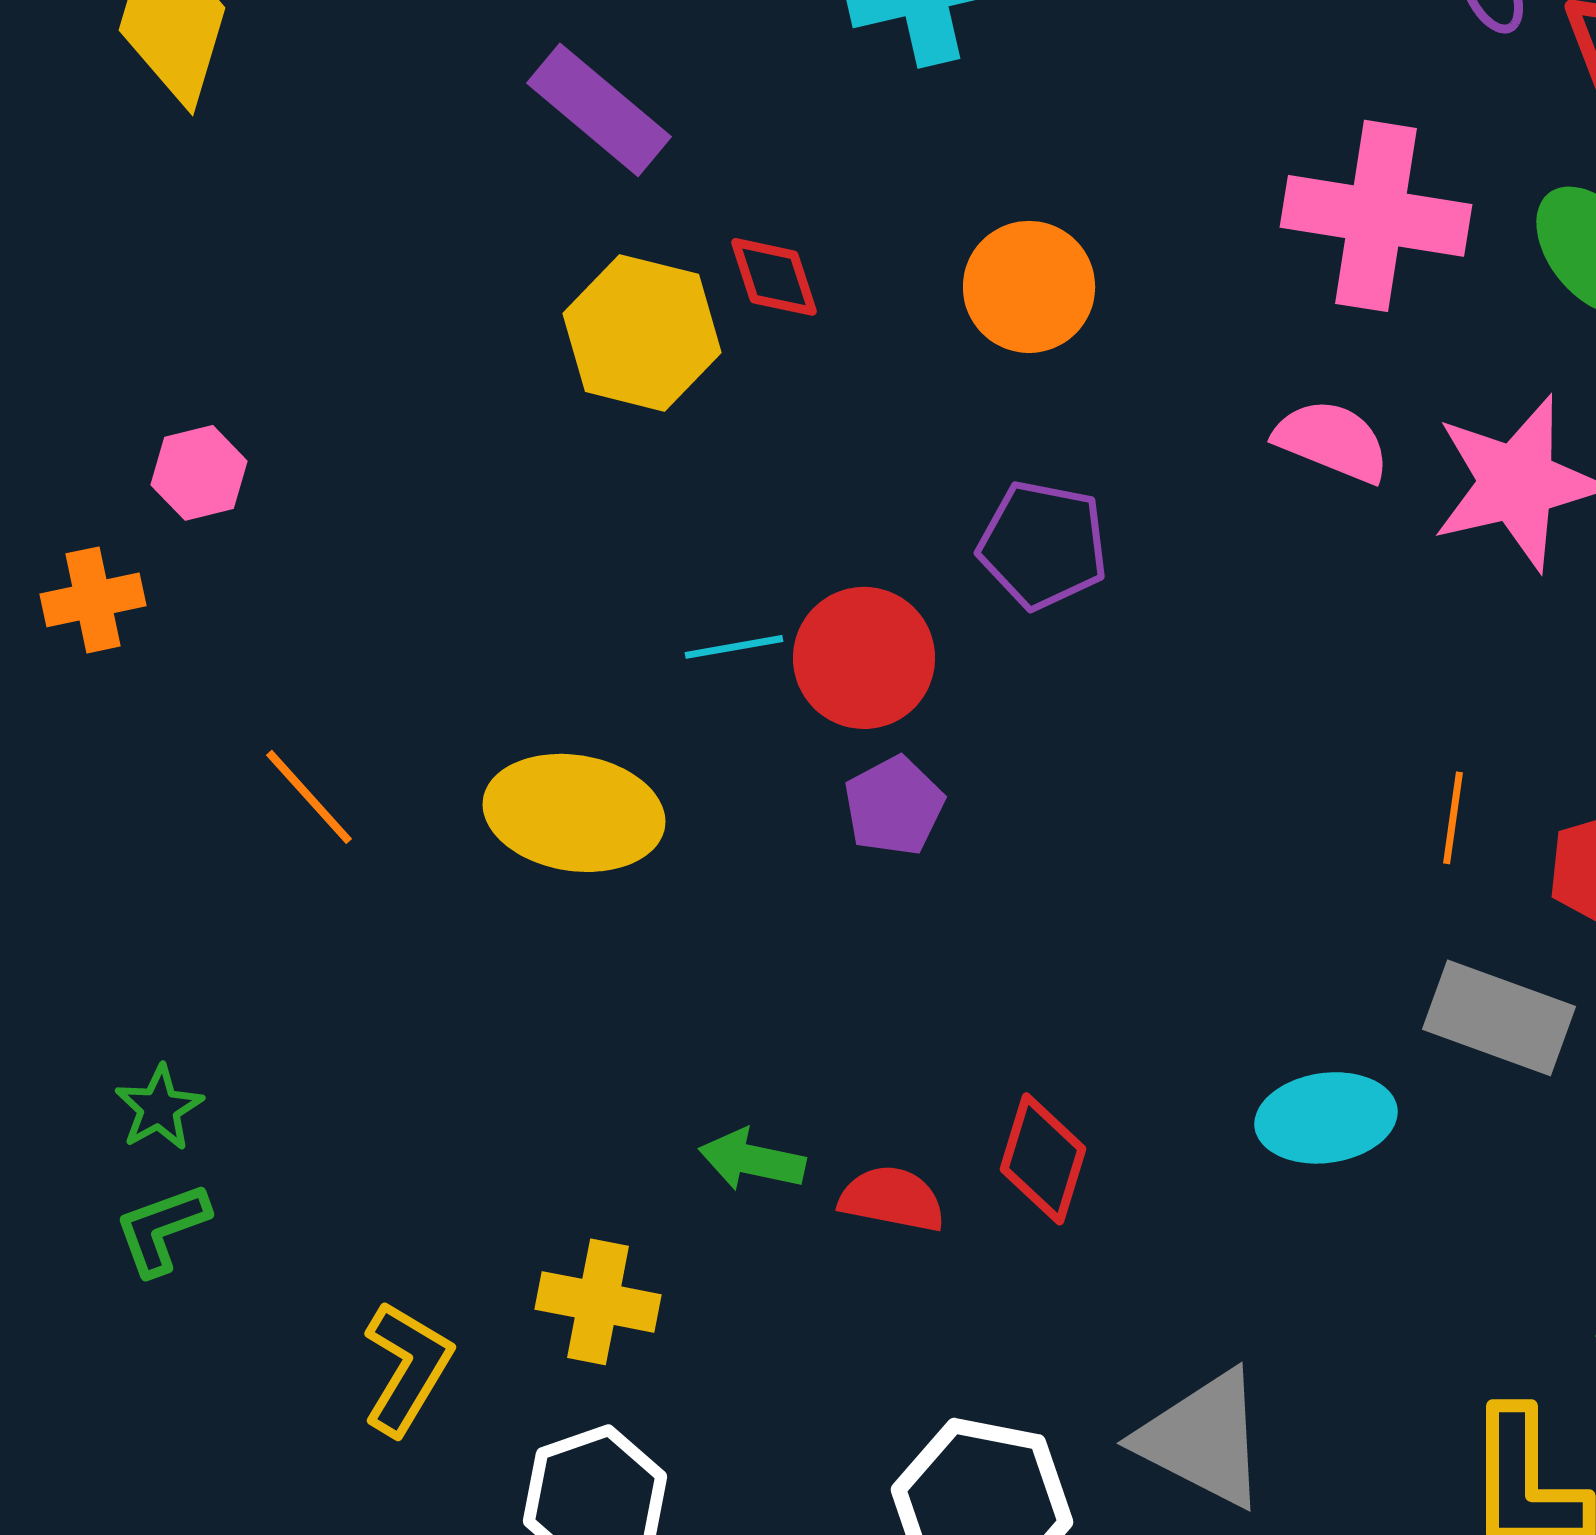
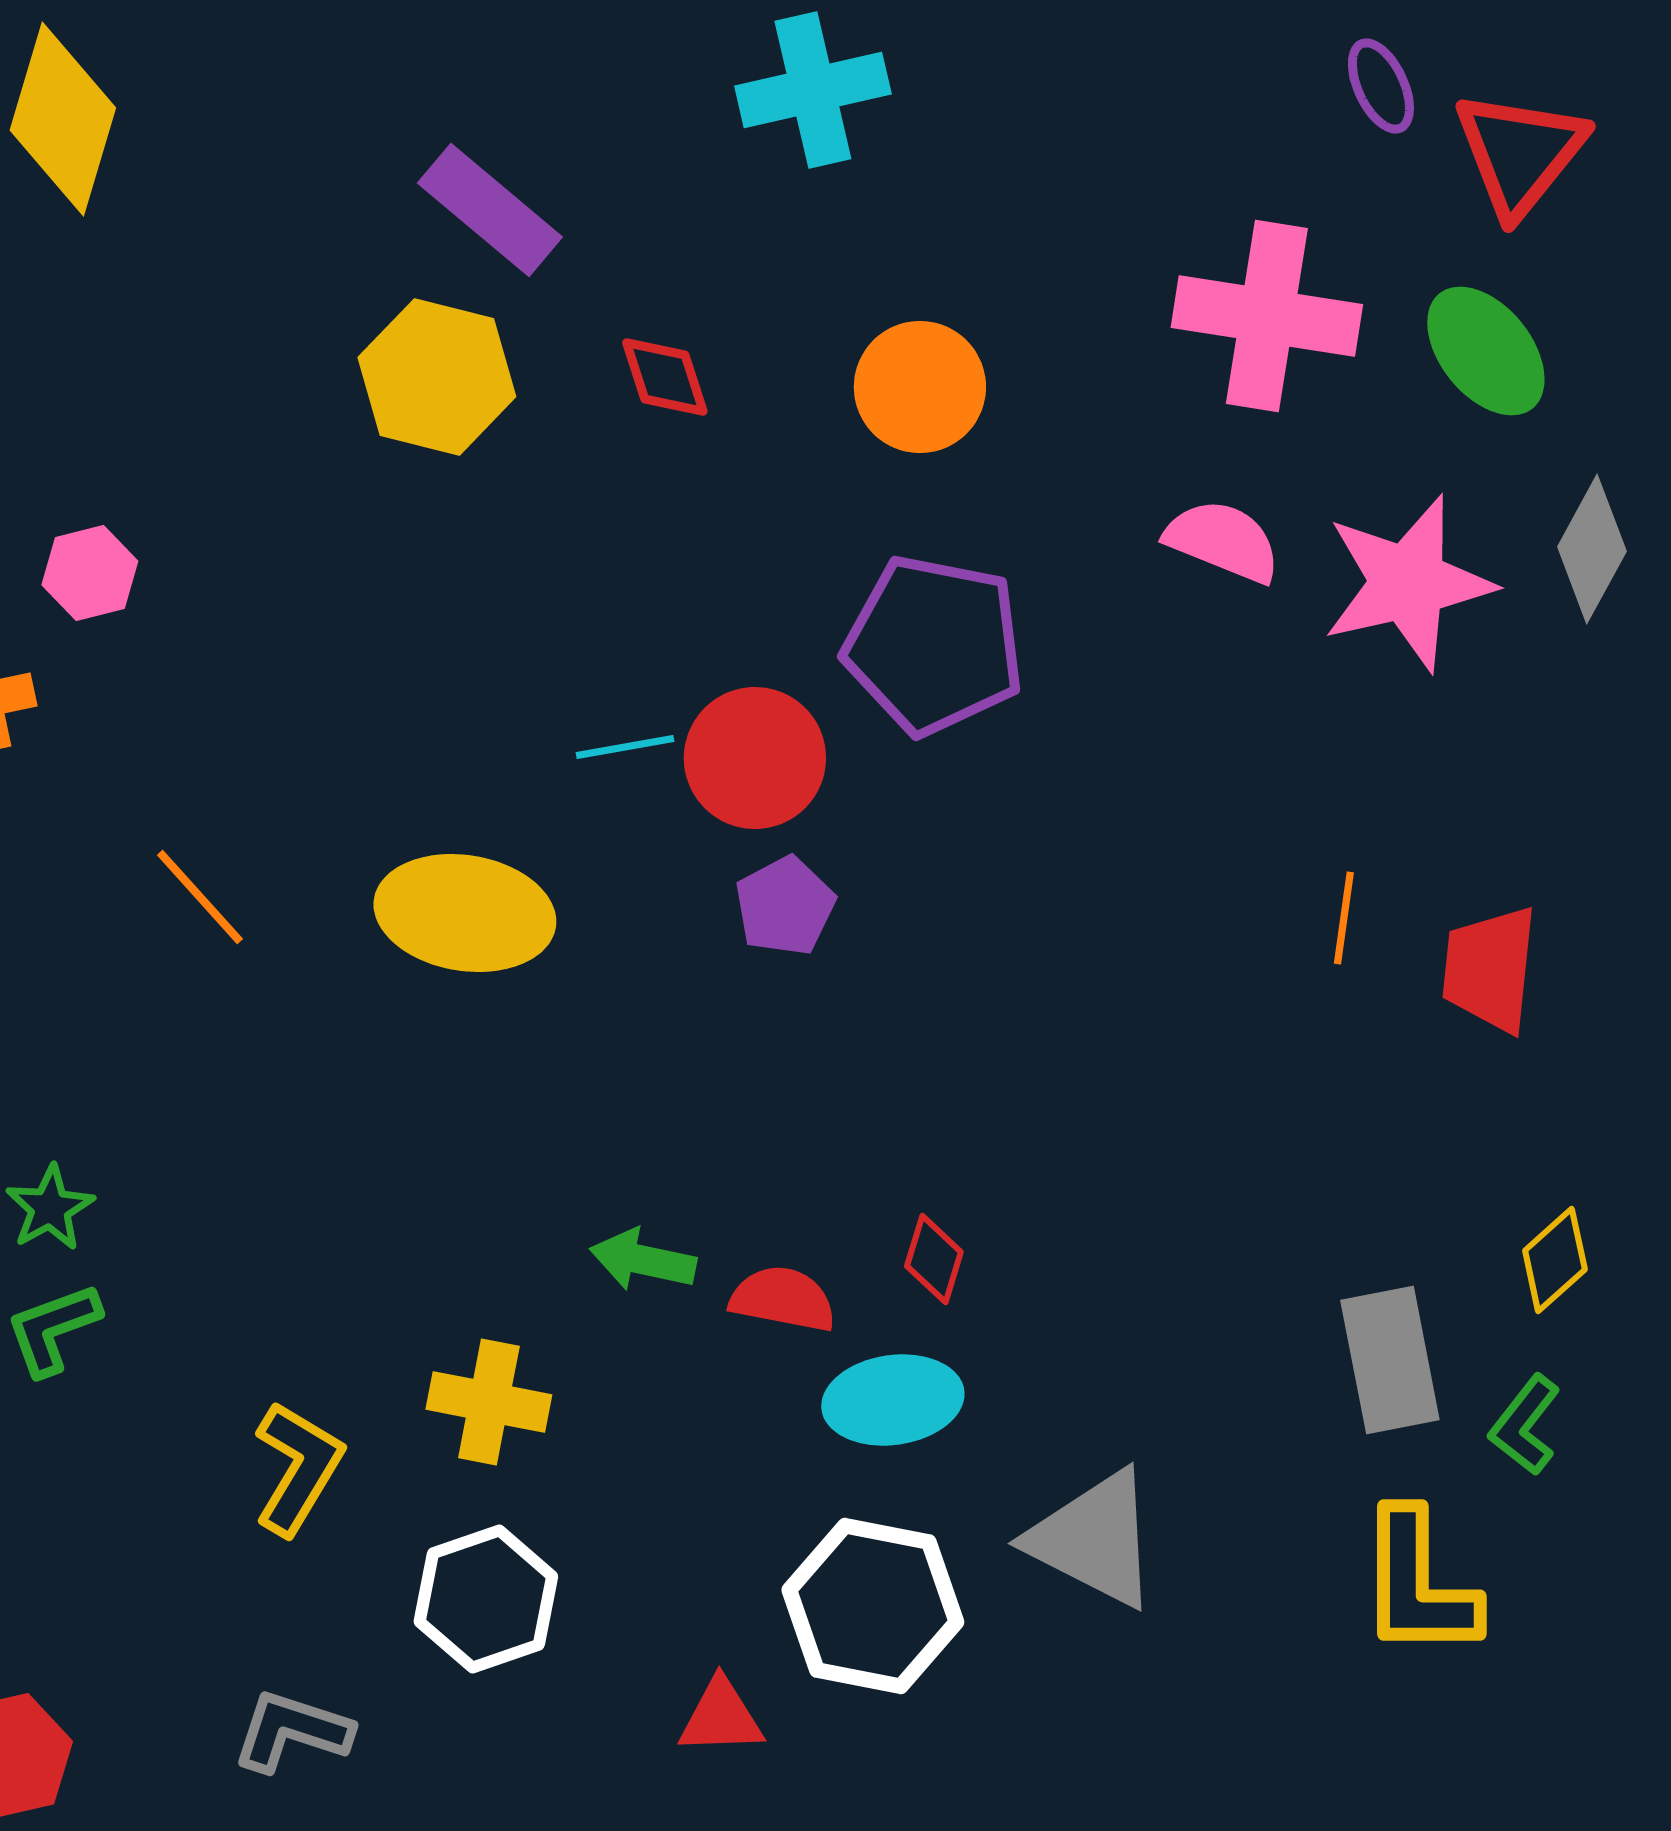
yellow hexagon: (642, 333) -> (437, 377), moved
purple pentagon: (1043, 545) -> (934, 645), size x1.4
gray rectangle: (1499, 1018) -> (1390, 1360), moved, turned 59
cyan ellipse: (1326, 1118) -> (893, 1400), moved
red diamond: (1043, 1159) -> (934, 1259), size x0.7

